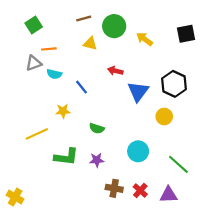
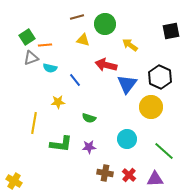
green square: (34, 25) -> (27, 37), moved
yellow arrow: (145, 39) -> (130, 45), moved
red arrow: (115, 71) -> (106, 65), size x1.5
yellow circle: (164, 116) -> (151, 107), size x1.5
yellow line: (37, 134) -> (34, 123), turned -55

